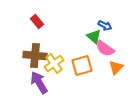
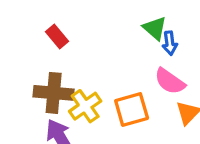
blue arrow: (105, 26) -> (170, 43), turned 56
green triangle: (94, 36) -> (155, 28), moved

